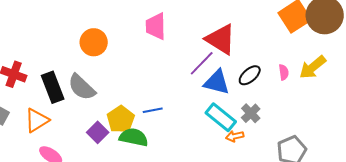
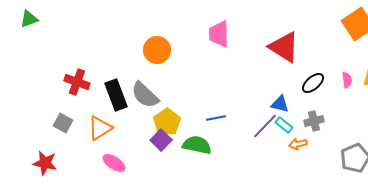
purple line: (202, 63) -> (265, 126), moved
blue triangle: (217, 82) -> (280, 104), moved, size x0.7
gray cross: (251, 113) -> (314, 121), turned 30
cyan rectangle: (221, 117) -> (284, 125), size x0.6
yellow pentagon: (121, 119) -> (167, 122), moved

